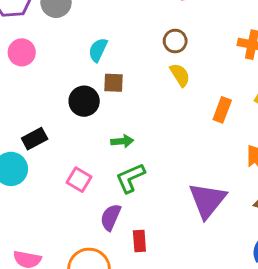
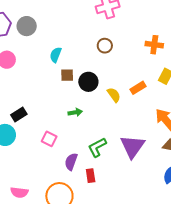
yellow semicircle: (180, 75) -> (114, 95), moved
black circle: (84, 101) -> (88, 82), moved
orange rectangle: (222, 110) -> (138, 88), turned 42
green L-shape: (130, 178) -> (97, 147), moved

